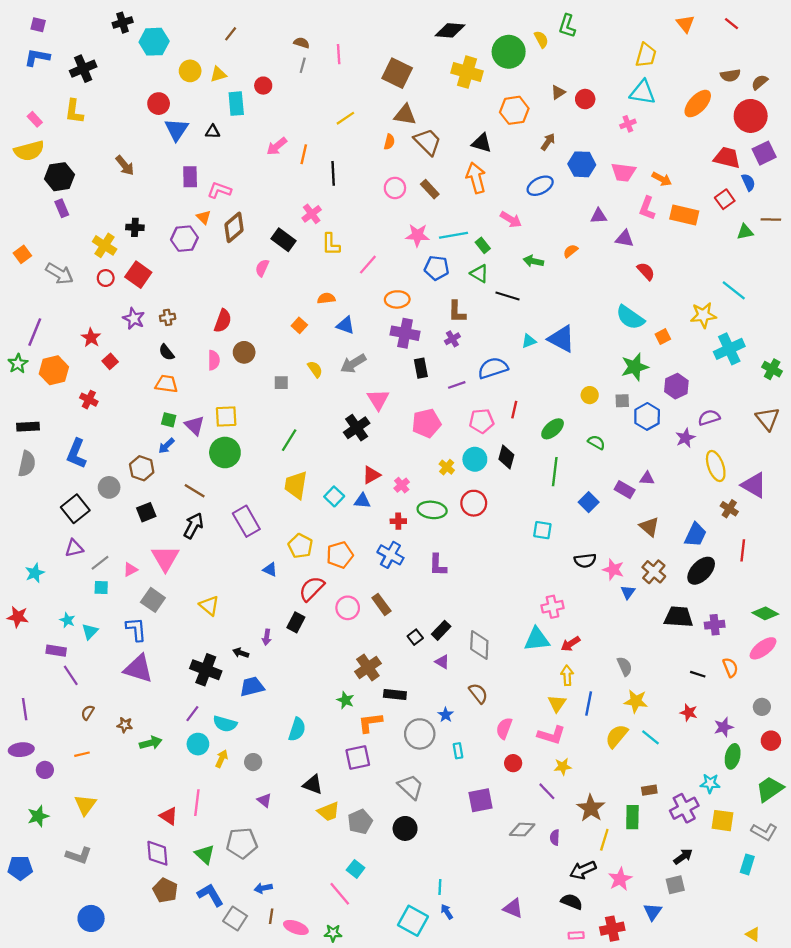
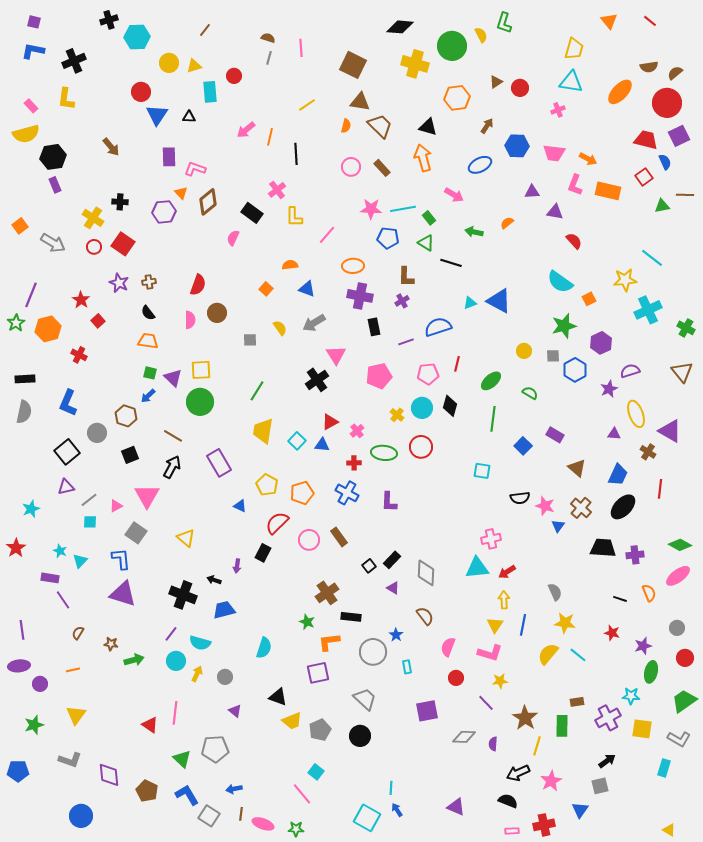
purple triangle: (647, 478) -> (614, 434), moved
red star: (18, 617) -> (16, 548), turned 30
purple diamond: (157, 853) -> (109, 775), moved

